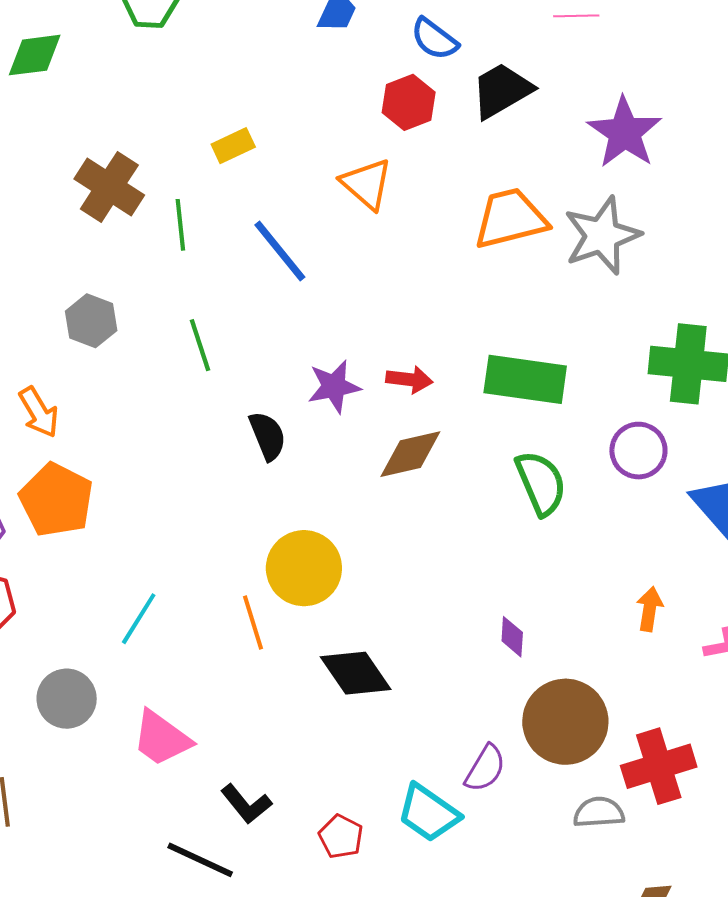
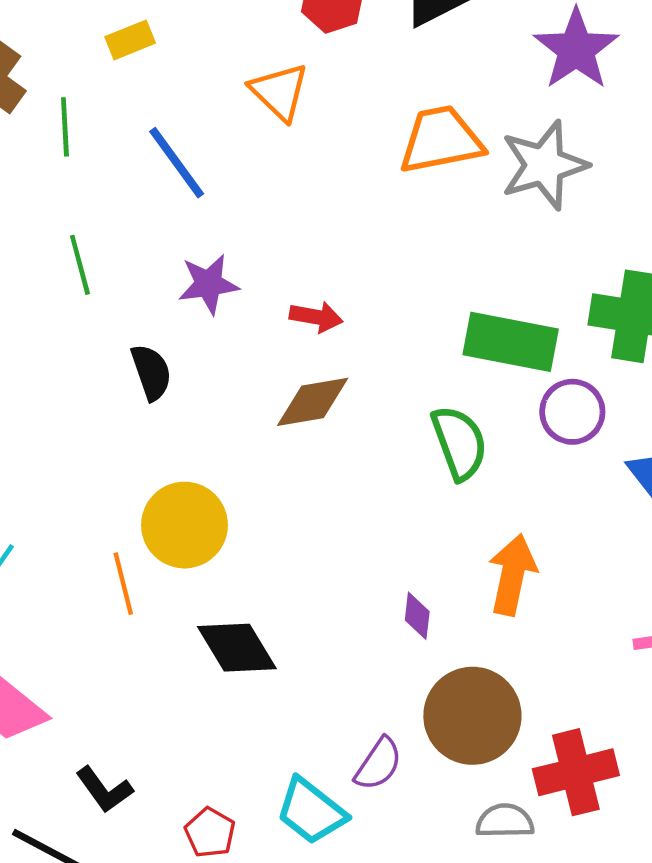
green rectangle: (525, 379) -> (511, 342), moved
purple star: (334, 386) -> (208, 284), moved
orange arrow: (650, 609) -> (512, 575), moved, size x1.6

